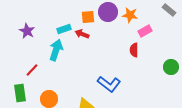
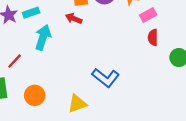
cyan rectangle: (64, 29) -> (31, 13), moved
red semicircle: (134, 50) -> (153, 37), moved

